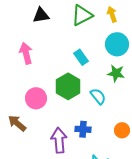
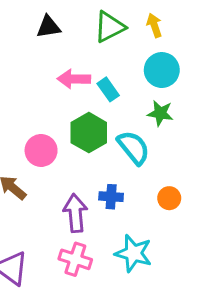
pink arrow: (26, 53) -> (74, 79), moved, turned -75
cyan semicircle: (98, 96) -> (133, 148), size x1.4

